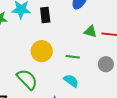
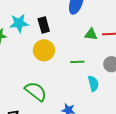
yellow circle: (42, 51) -> (44, 50), moved
cyan semicircle: (71, 81) -> (93, 84), moved, turned 49

